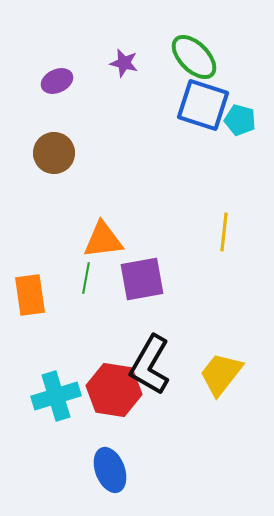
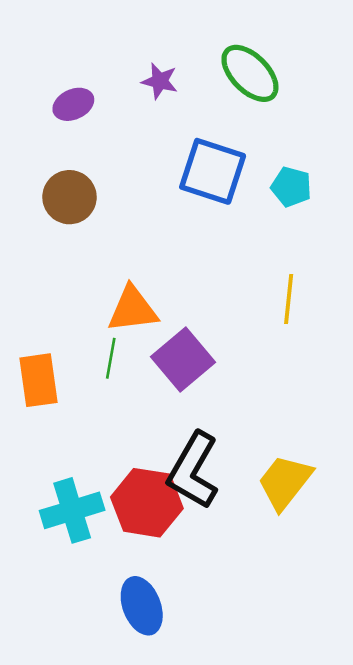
blue square: (203, 105) -> (213, 171), moved
cyan pentagon: (240, 120) -> (291, 187), moved
purple square: (142, 279) -> (183, 360), turned -30

